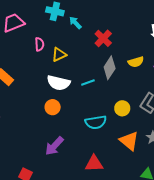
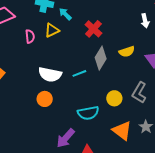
yellow triangle: (59, 55) -> (52, 30), moved
purple arrow: (54, 146) -> (66, 138), moved

